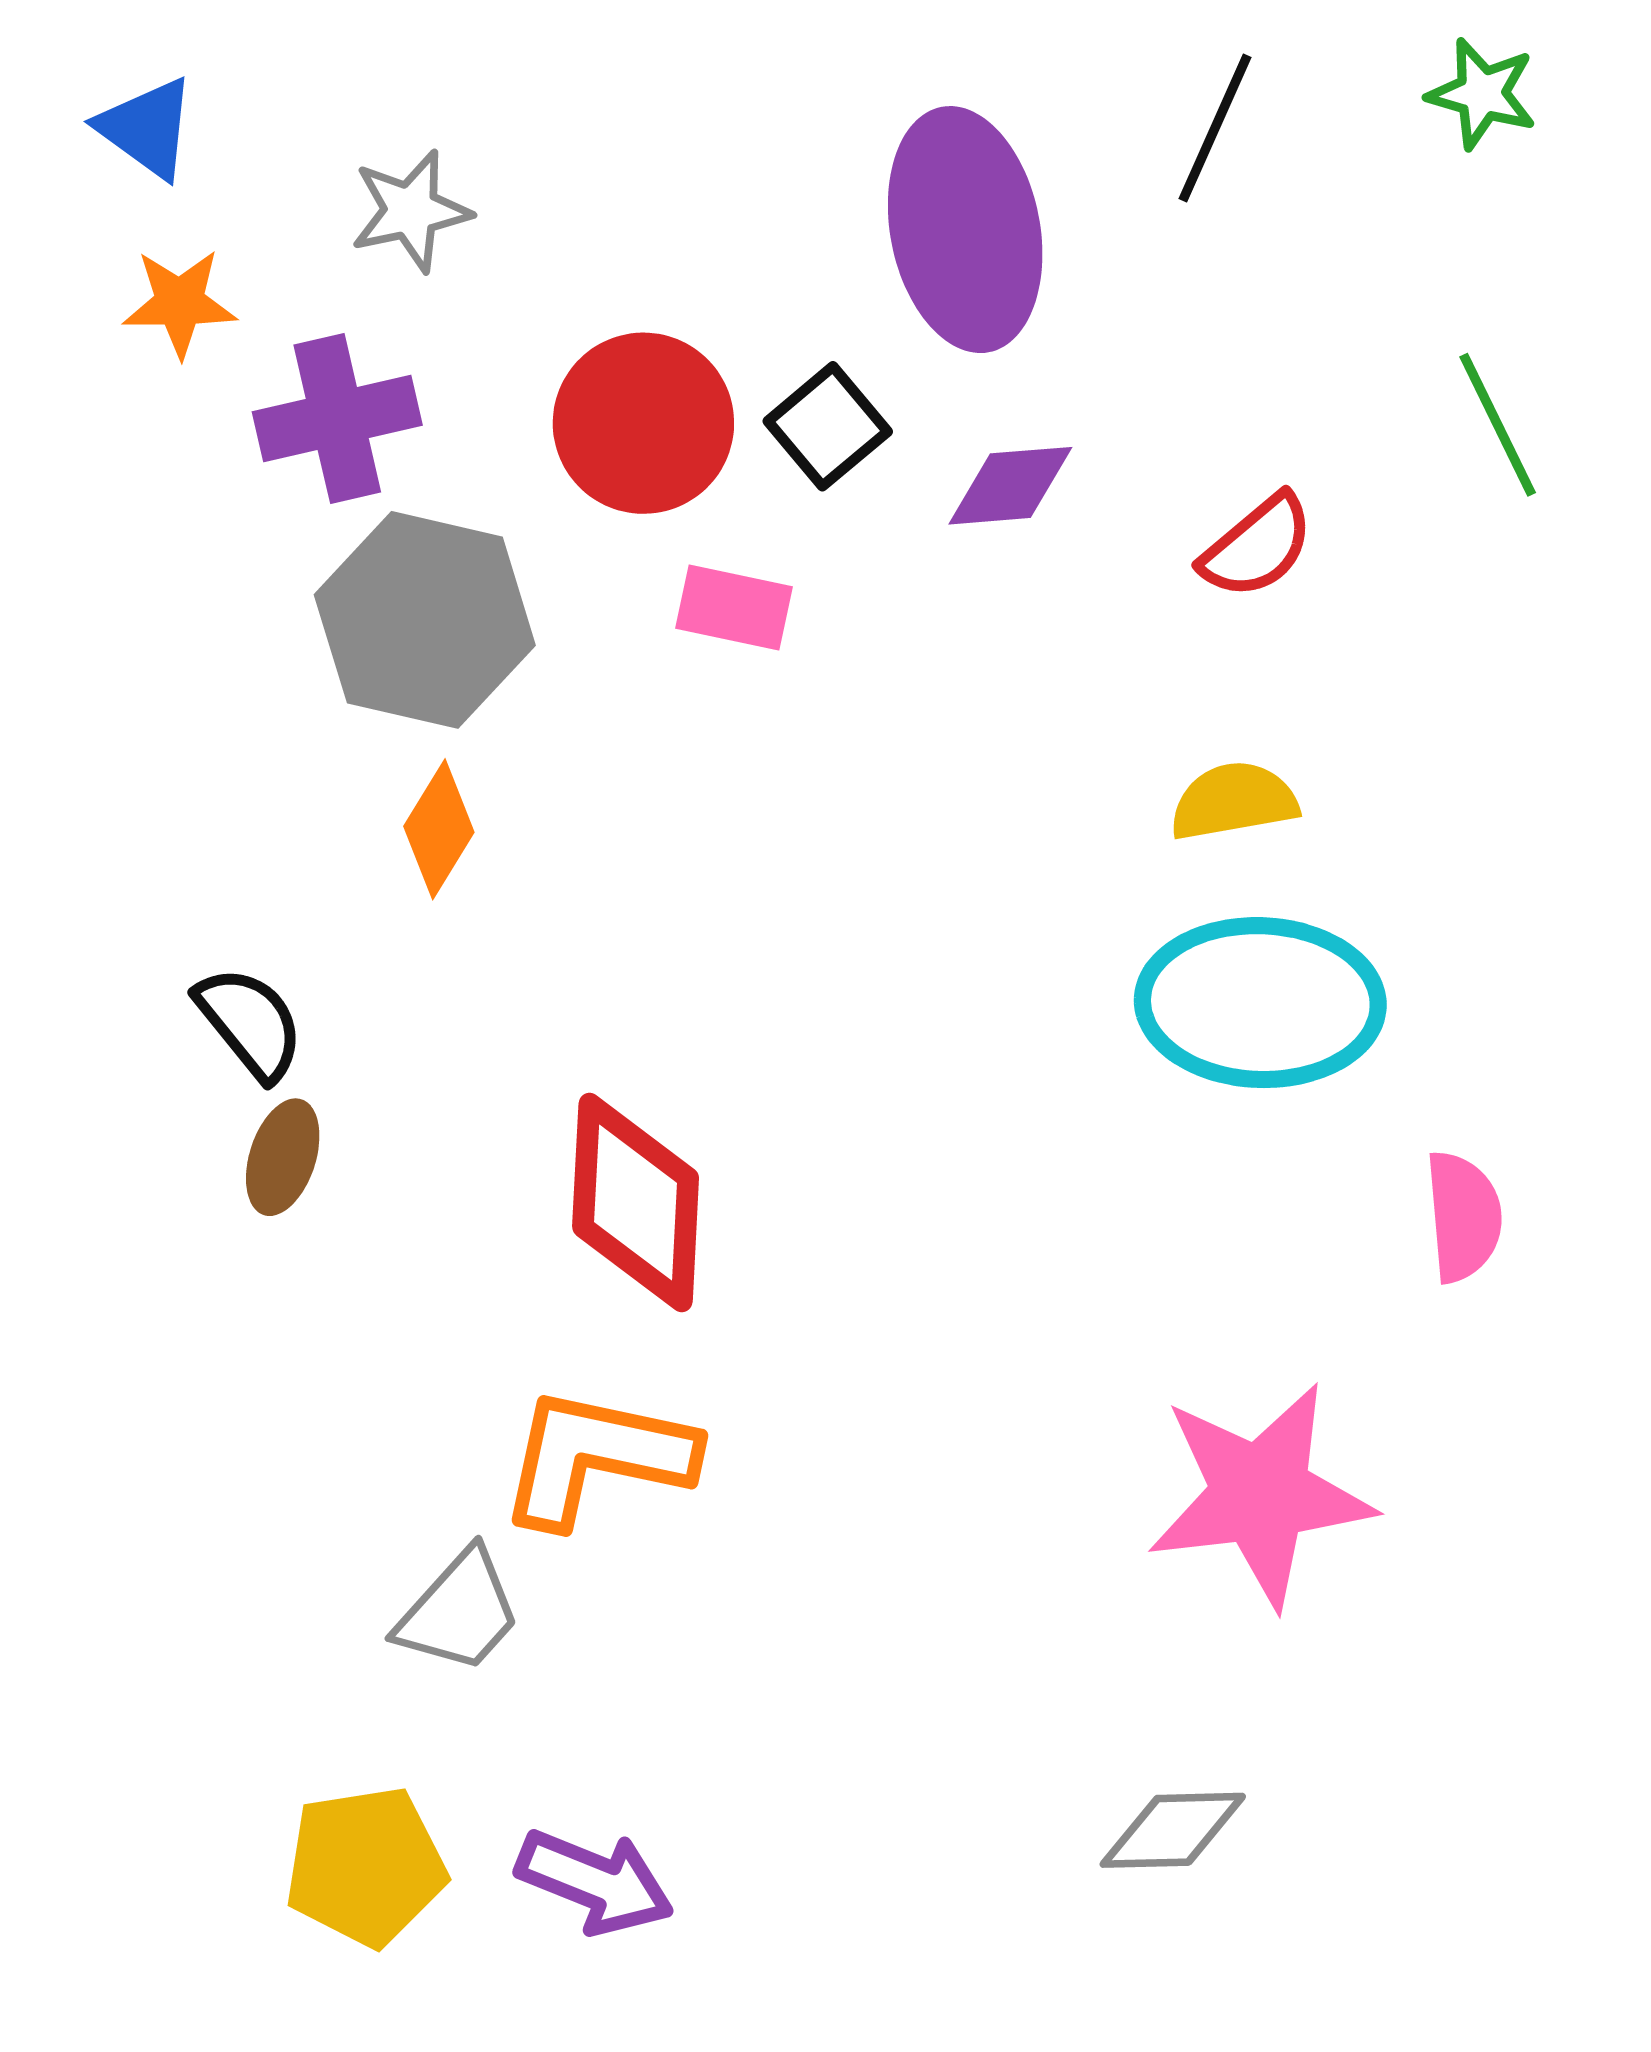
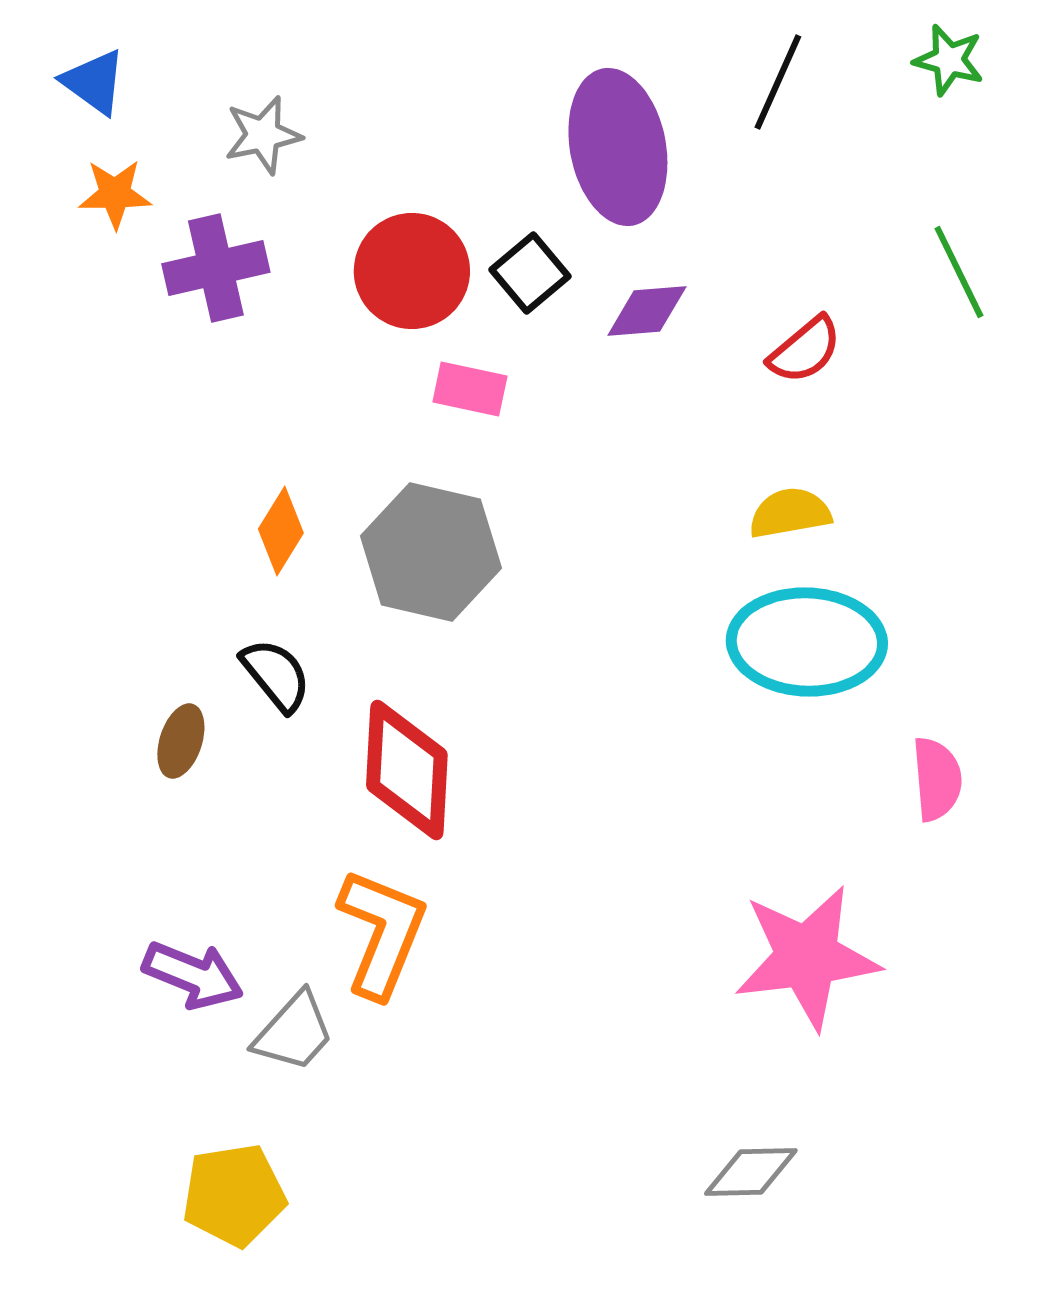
gray hexagon: (425, 620) -> (431, 552), moved
black semicircle: (250, 1023) -> (276, 675), moved
orange L-shape: (597, 1457) -> (382, 933), turned 100
purple arrow: (595, 1882) -> (193, 975), moved

